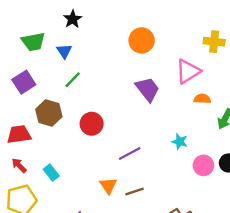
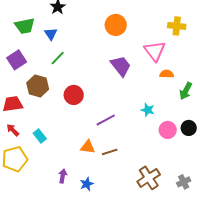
pink triangle: (188, 71) -> (155, 51), turned -35
orange triangle: (108, 186) -> (88, 147), turned -49

